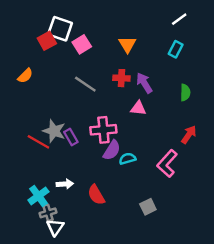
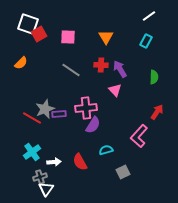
white square: (60, 29) -> (28, 24), moved
pink square: (82, 44) -> (68, 37), turned 35
pink triangle: (138, 108) -> (115, 90), turned 40
gray star: (54, 131) -> (45, 109), turned 30
purple rectangle: (71, 137) -> (59, 114), turned -64
cyan semicircle: (127, 159) -> (106, 150), moved
white arrow: (65, 184) -> (54, 162), moved
cyan cross: (38, 196) -> (32, 152), moved

